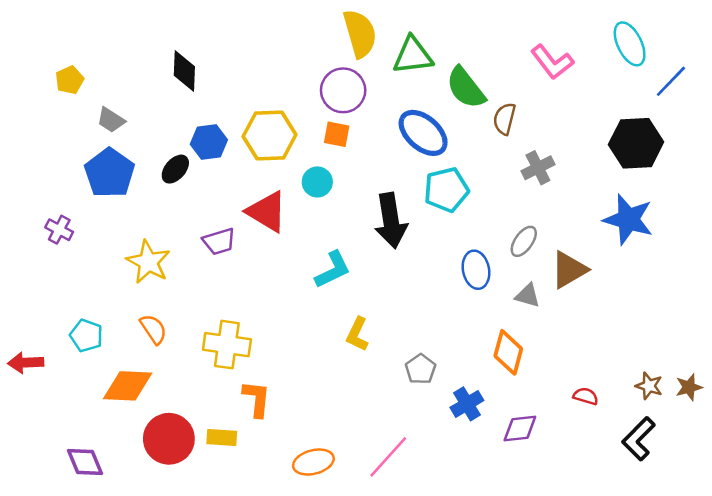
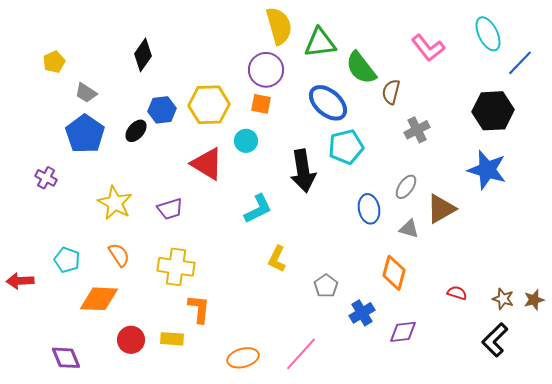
black diamond: (184, 71) -> (143, 55), turned 32
purple trapezoid: (219, 241) -> (170, 209), moved
red semicircle: (586, 396) -> (457, 293), moved
red circle: (169, 439) -> (131, 340), size x0.7

